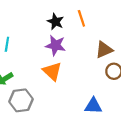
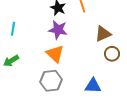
gray hexagon: (21, 100) -> (51, 81), moved

